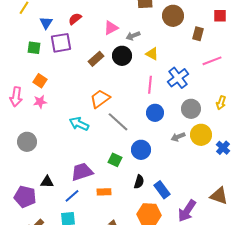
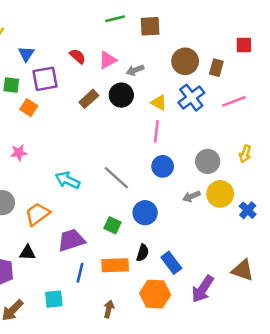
brown circle: (173, 16) -> (185, 61), moved
red semicircle: (75, 19) -> (78, 56), moved, turned 80
yellow triangle: (152, 54) -> (159, 103), moved
blue cross: (178, 78) -> (191, 98), moved
orange square: (40, 81) -> (29, 108), moved
orange trapezoid: (100, 99) -> (37, 214), moved
orange rectangle: (104, 192) -> (115, 265), moved, size x1.5
blue line: (72, 196) -> (80, 273), moved, turned -35

